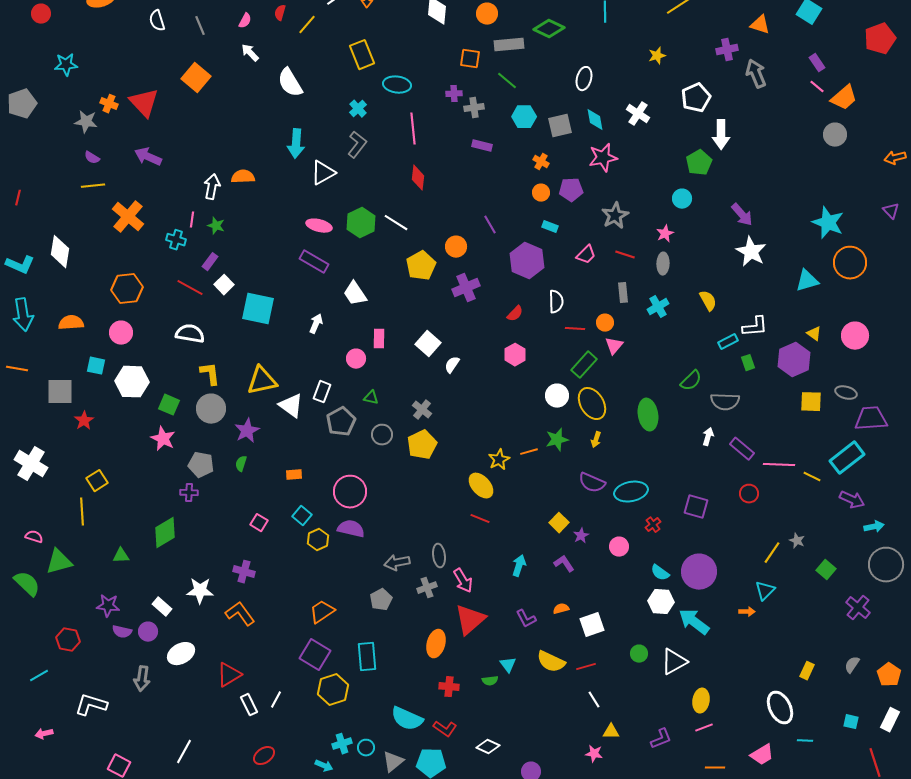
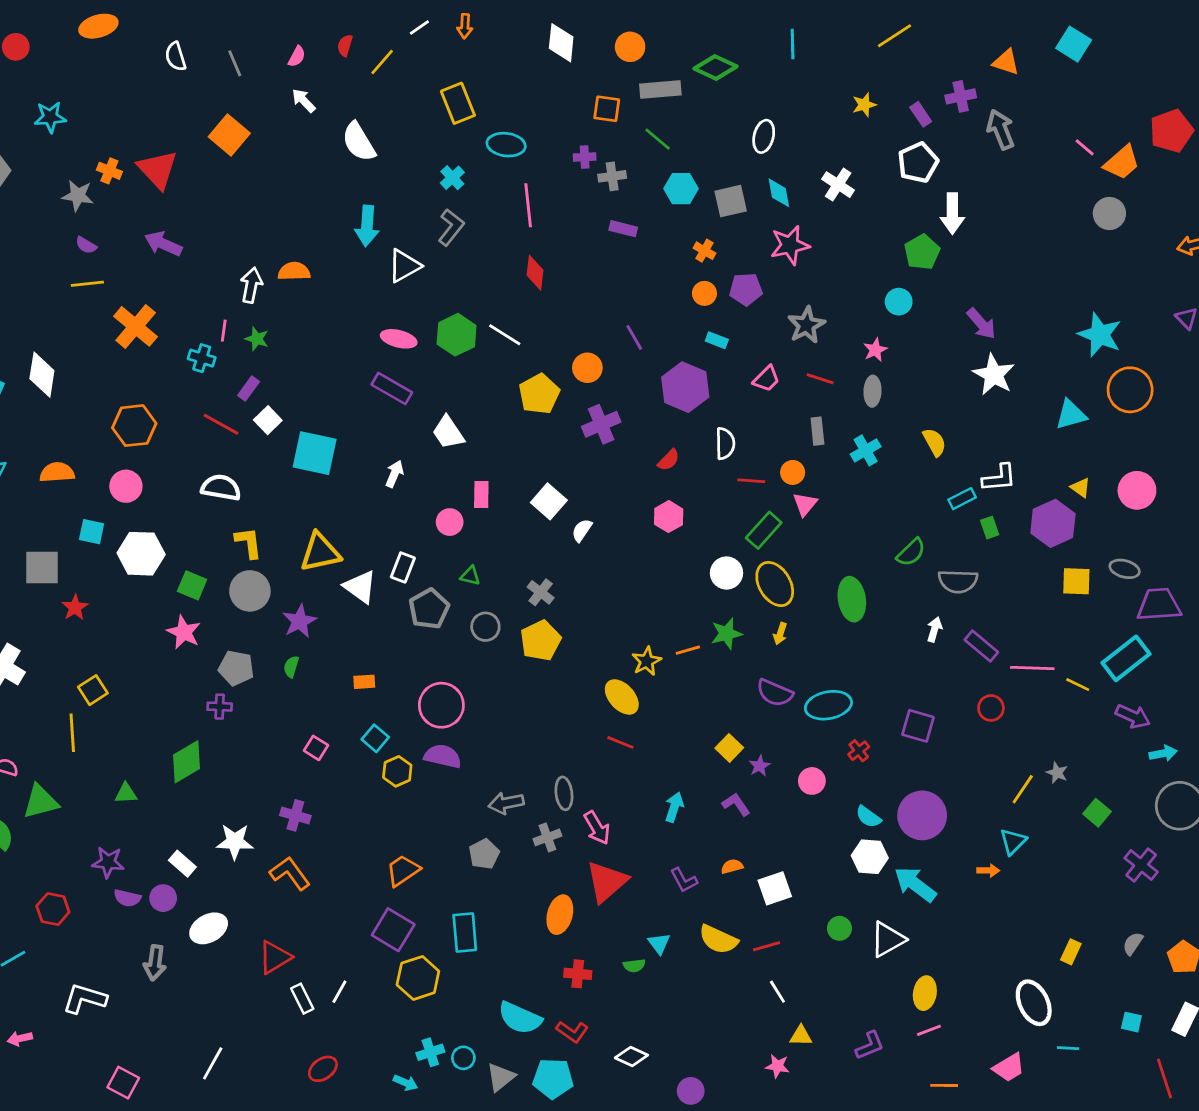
red pentagon: (880, 39) -> (1171, 131), moved
purple rectangle: (817, 63) -> (921, 114), moved

